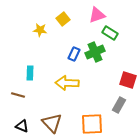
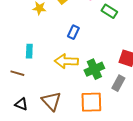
green cross: (95, 52) -> (94, 69), moved

